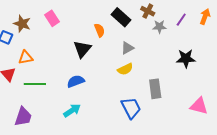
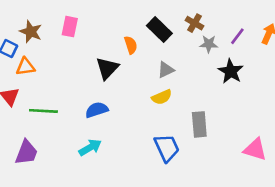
pink rectangle: (52, 18) -> (70, 27), turned 42
orange triangle: (26, 57) -> (25, 67), moved
black star: (186, 58) -> (231, 71), moved, turned 30

